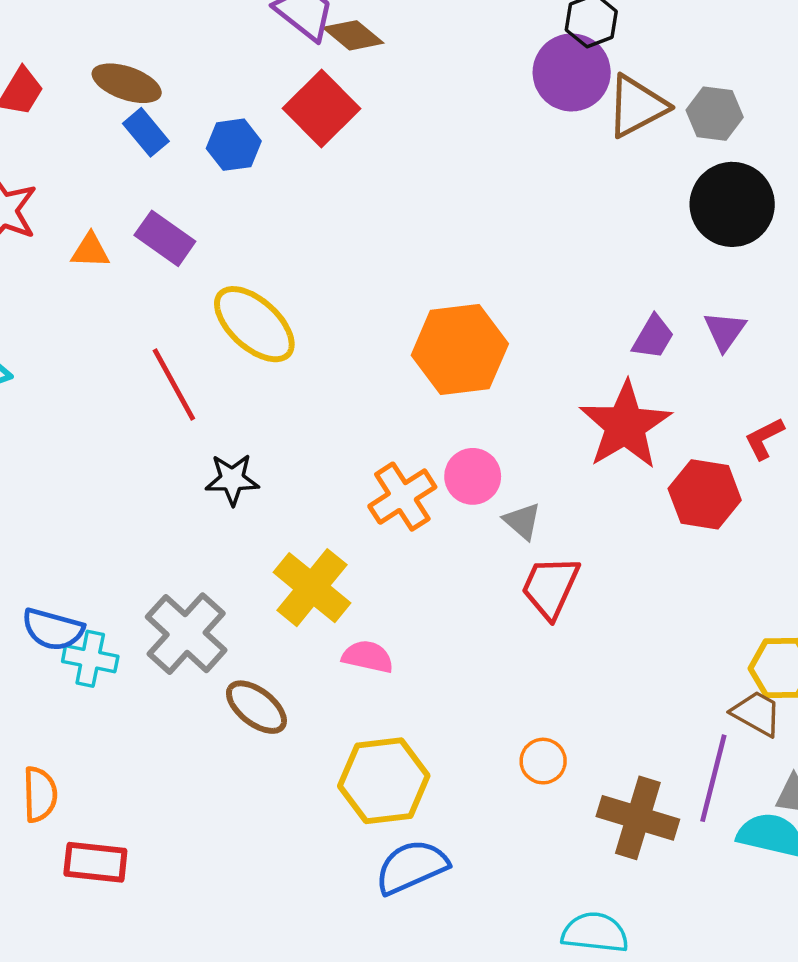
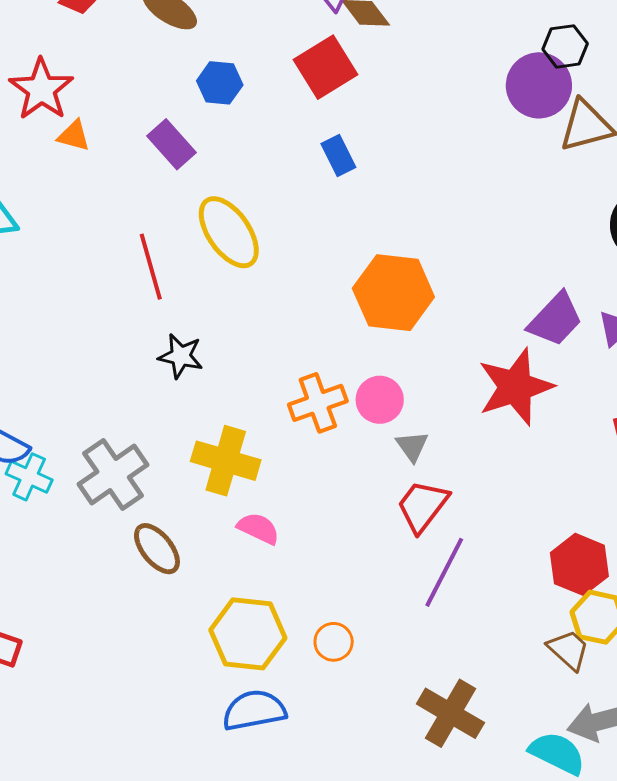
blue rectangle: (146, 132) -> (338, 156), moved
blue hexagon: (234, 145) -> (220, 83), moved
orange triangle: (90, 251) -> (74, 136), moved
purple trapezoid: (653, 337) -> (555, 319), size x1.5
red hexagon: (705, 494) -> (579, 564), moved
yellow cross: (312, 588) -> (226, 461), turned -36
orange circle: (543, 761) -> (334, 642), moved
purple line: (713, 778) -> (444, 572), moved

